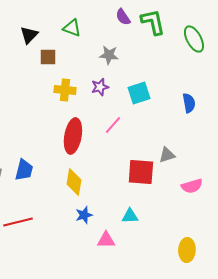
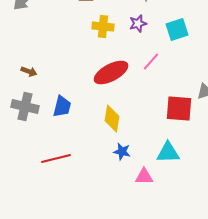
red ellipse: (73, 136) -> (111, 72), turned 52
blue star: (84, 215) -> (122, 152), turned 30
cyan triangle: (130, 216) -> (168, 152), size x1.4

